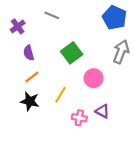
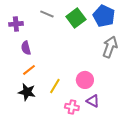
purple cross: (18, 26) -> (16, 24), turned 32
green square: (72, 53) -> (76, 18), moved
pink circle: (94, 78) -> (85, 80), moved

